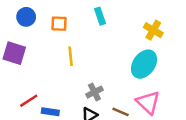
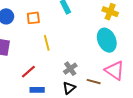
cyan ellipse: (144, 64) -> (107, 40), turned -50
red line: (29, 101) -> (28, 72), moved

